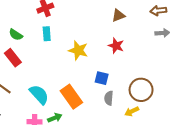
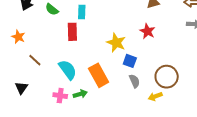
yellow star: (78, 50) -> (116, 43), moved
red rectangle: (13, 58) -> (72, 32), moved, turned 30
gray semicircle: (109, 98) -> (134, 81), turned 144

